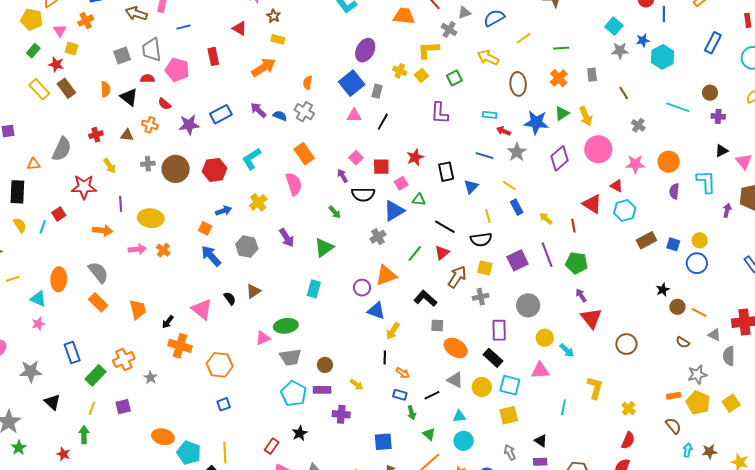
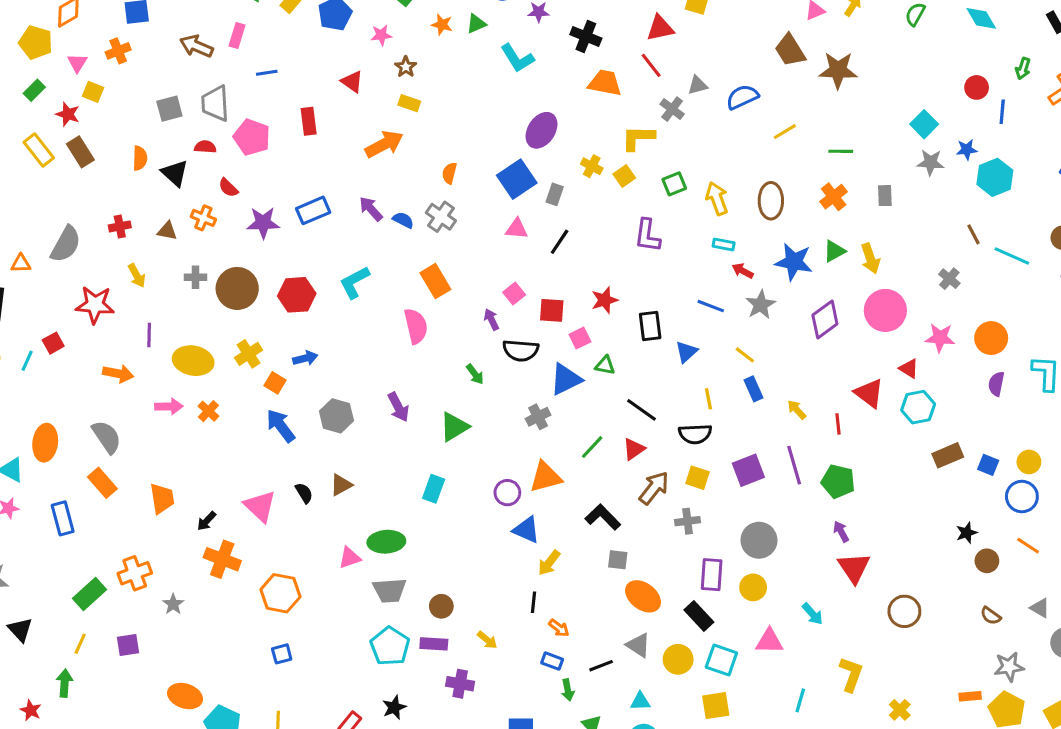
yellow arrow: (488, 58) -> (717, 198), moved, turned 40
brown line: (624, 93) -> (973, 234), moved
yellow cross: (258, 202) -> (249, 354), moved
orange line: (699, 312) -> (1028, 546), moved
yellow circle: (545, 338) -> (753, 587), moved
blue rectangle: (72, 353) -> (63, 518), moved

